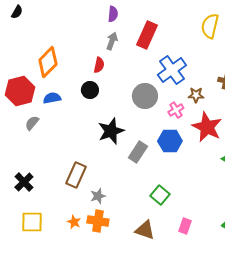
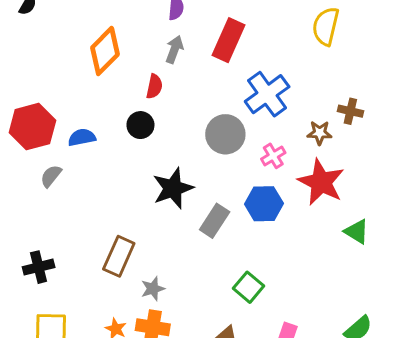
orange diamond: (48, 62) -> (105, 51), moved
brown star: (196, 95) -> (320, 133), moved
black cross: (24, 182) -> (39, 267), turned 30

